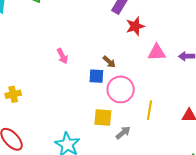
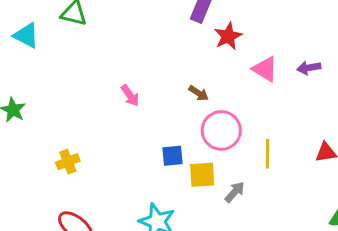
pink triangle: (157, 52) -> (265, 69), turned 42
blue square: (96, 76) -> (173, 156), moved

